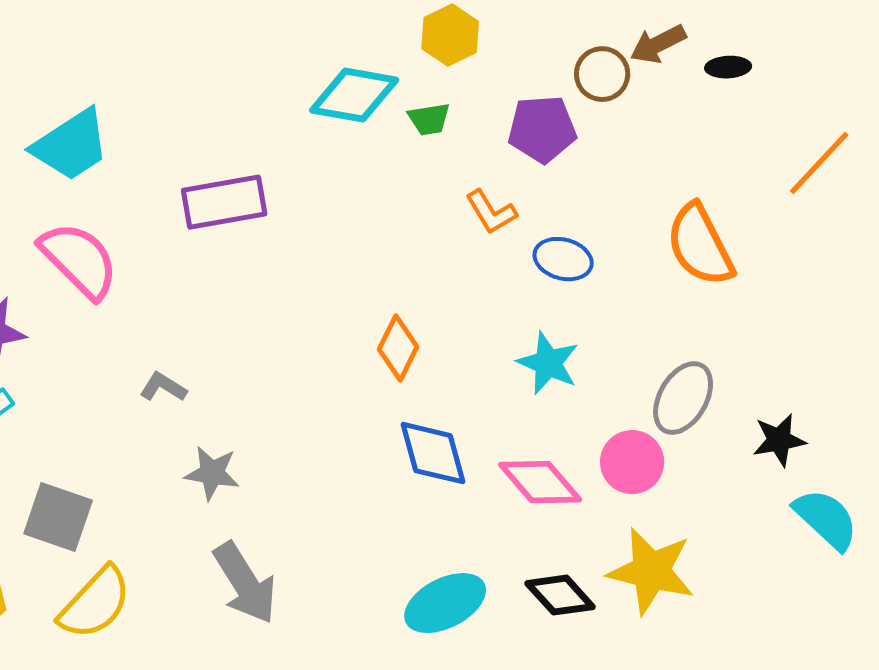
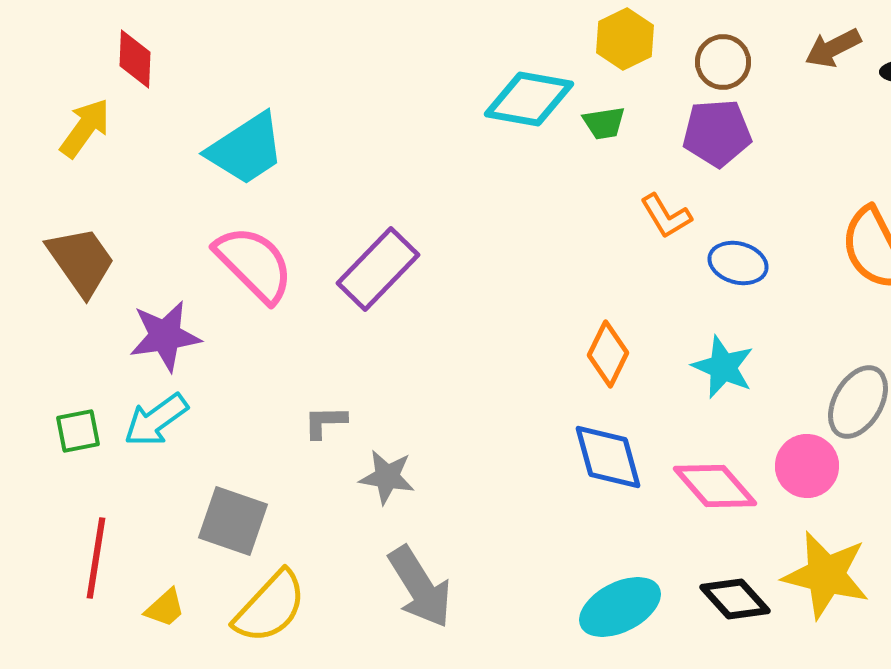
brown circle: (602, 74) -> (723, 62), moved
purple rectangle: (224, 202) -> (378, 269), moved, turned -36
orange diamond: (398, 348) -> (608, 354), moved
gray L-shape: (163, 387) -> (325, 422), moved, turned -33

